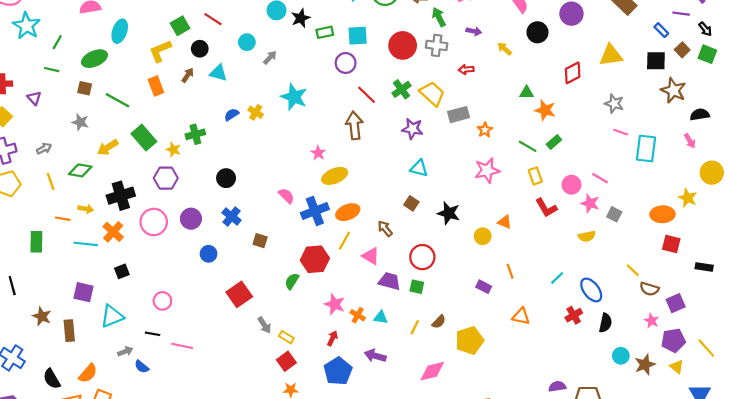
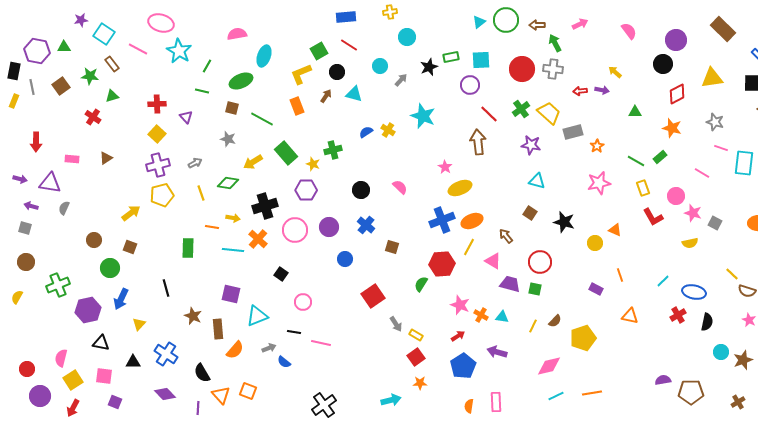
black star: (301, 18) -> (429, 67), moved
purple arrow: (474, 31) -> (602, 90), moved
black circle: (537, 32) -> (663, 64), moved
orange star: (545, 110) -> (672, 128), moved
pink line: (600, 178) -> (702, 173), moved
pink semicircle: (286, 196) -> (400, 187), moved
black square: (122, 271) -> (281, 274), moved, turned -32
blue ellipse: (591, 290) -> (694, 292), turned -40
red arrow: (332, 338) -> (458, 336), turned 32
orange semicircle: (88, 373) -> (235, 350), moved

